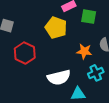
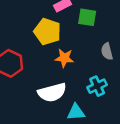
orange star: (84, 51) -> (64, 58), moved

